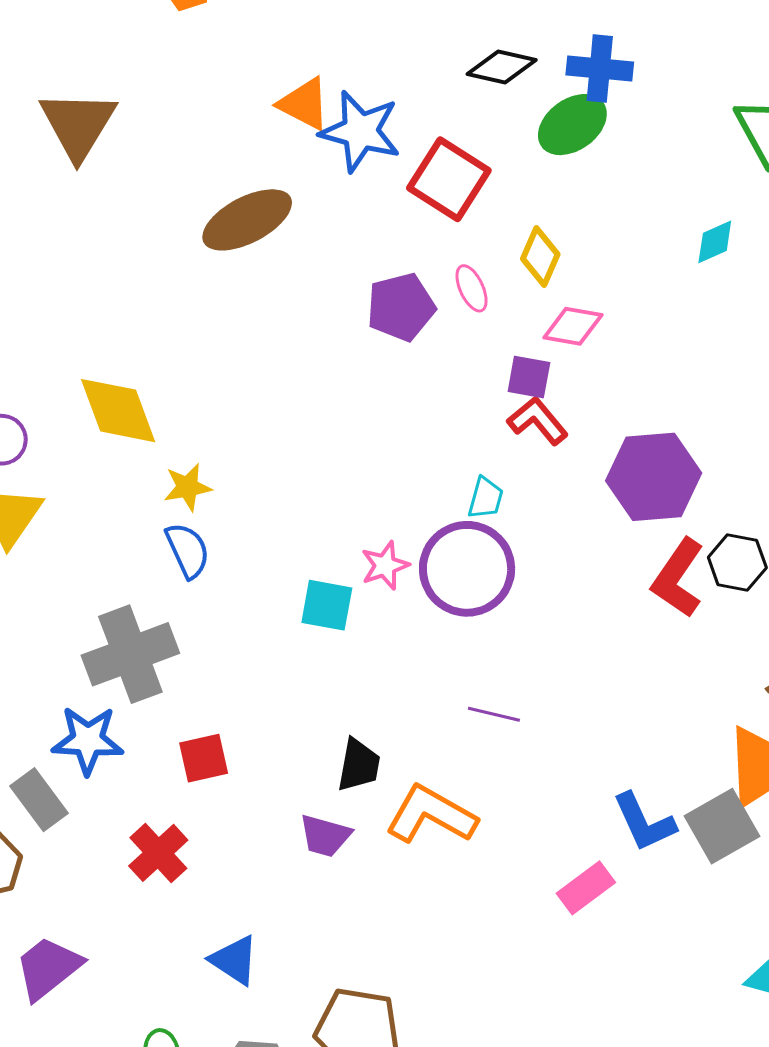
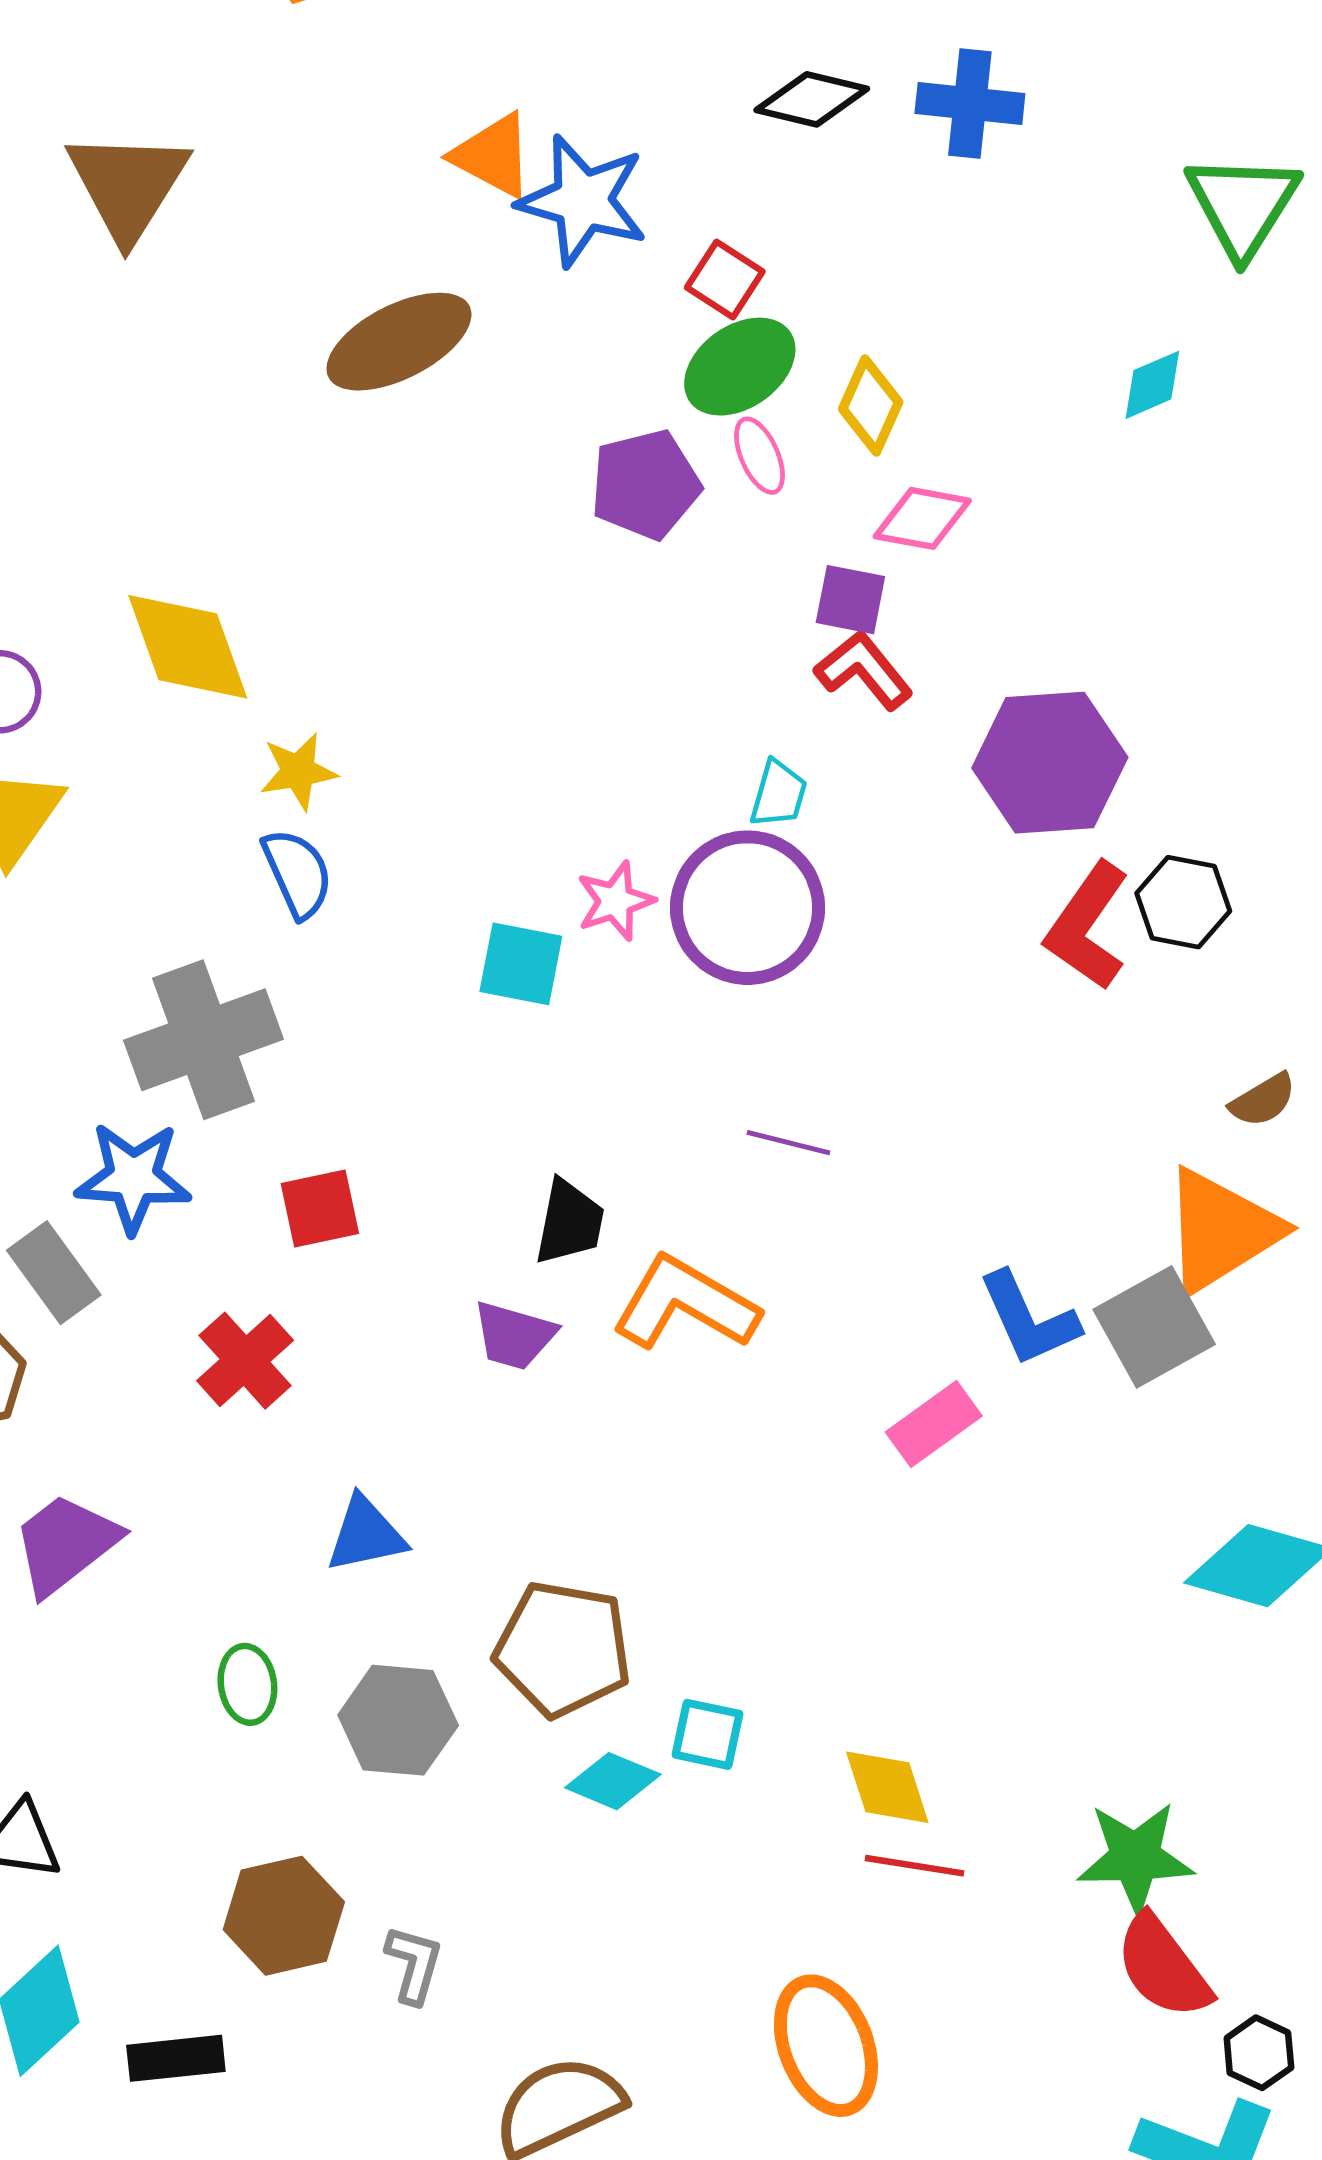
green ellipse: (572, 125) -> (740, 367), moved
red square: (449, 179) -> (725, 279), size x0.6
blue triangle: (234, 960) -> (366, 1535), turned -46

